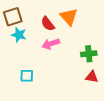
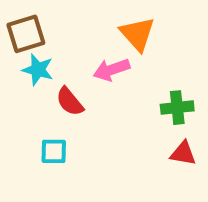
red semicircle: (48, 24) -> (70, 102), moved
pink arrow: (51, 44) -> (112, 70), moved

